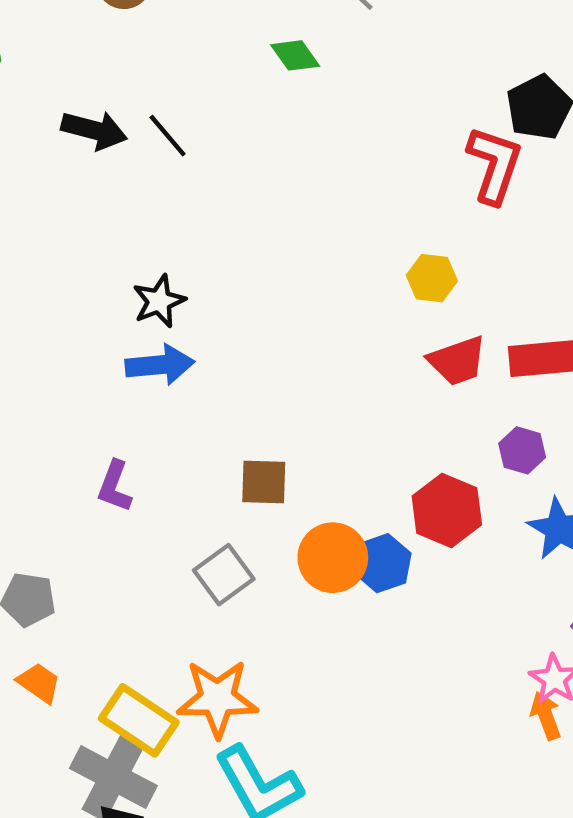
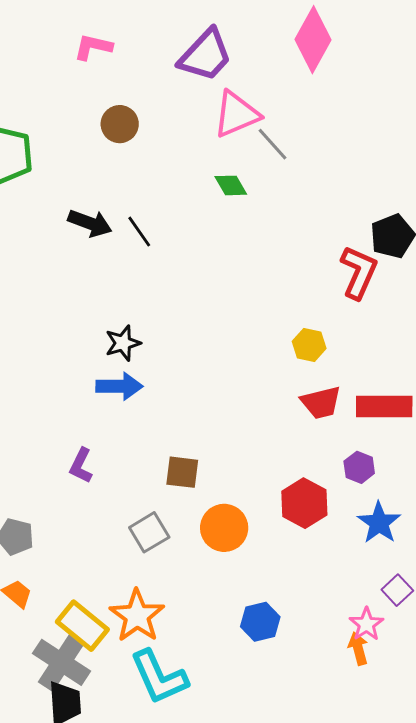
blue hexagon: (382, 563) -> (260, 622), moved
orange star: (217, 698) -> (137, 616), turned 30

